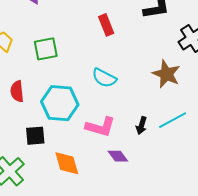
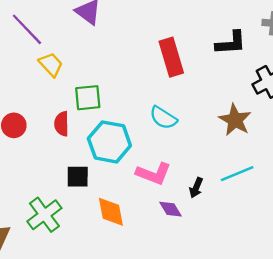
red rectangle: (106, 25) -> (171, 57), size x1.5
green square: (46, 49) -> (88, 98), moved
black arrow: (141, 126) -> (196, 188), moved

